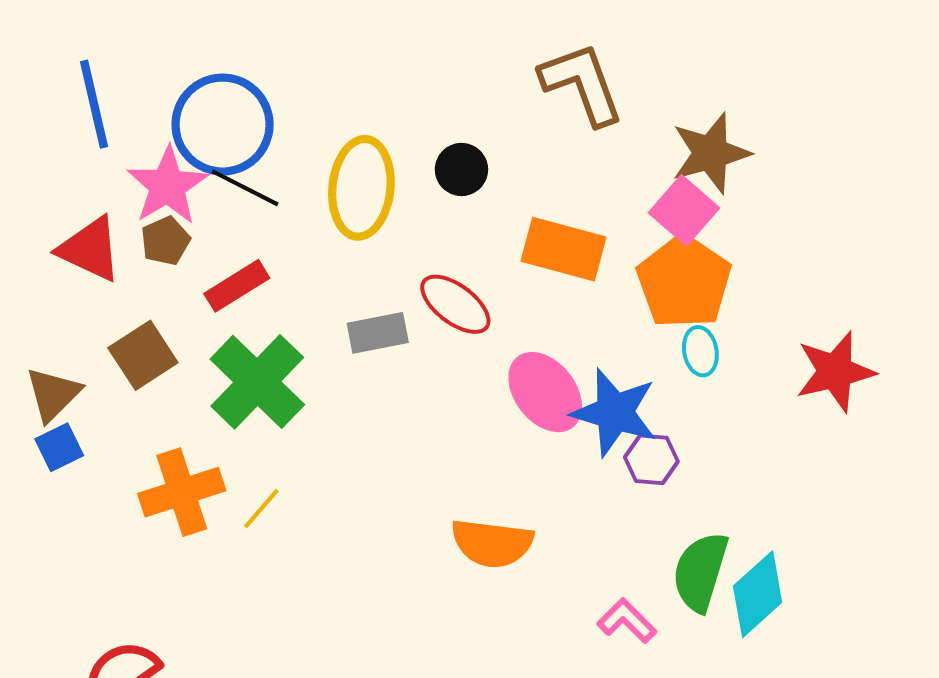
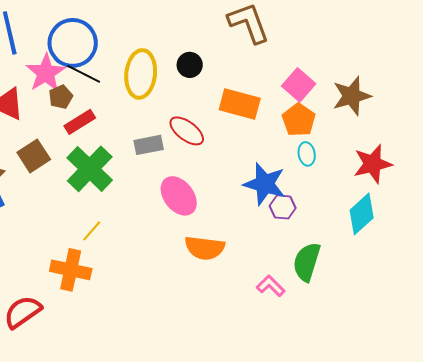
brown star: (711, 153) -> (352, 96), moved
brown pentagon: (165, 241) -> (61, 97), moved
orange pentagon: (684, 282) -> (299, 120), size x0.7
pink ellipse: (545, 392) -> (179, 196), moved
orange cross: (182, 492) -> (71, 270), moved, turned 30
cyan diamond: (758, 594) -> (362, 214), moved

